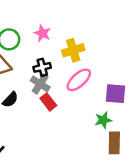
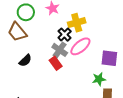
black cross: (42, 67) -> (65, 35), moved, turned -32
gray cross: (40, 84) -> (60, 50), moved

